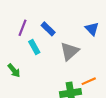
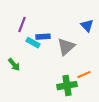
blue rectangle: (48, 29) -> (43, 37), moved, turned -48
cyan rectangle: (34, 47) -> (33, 43), turned -32

